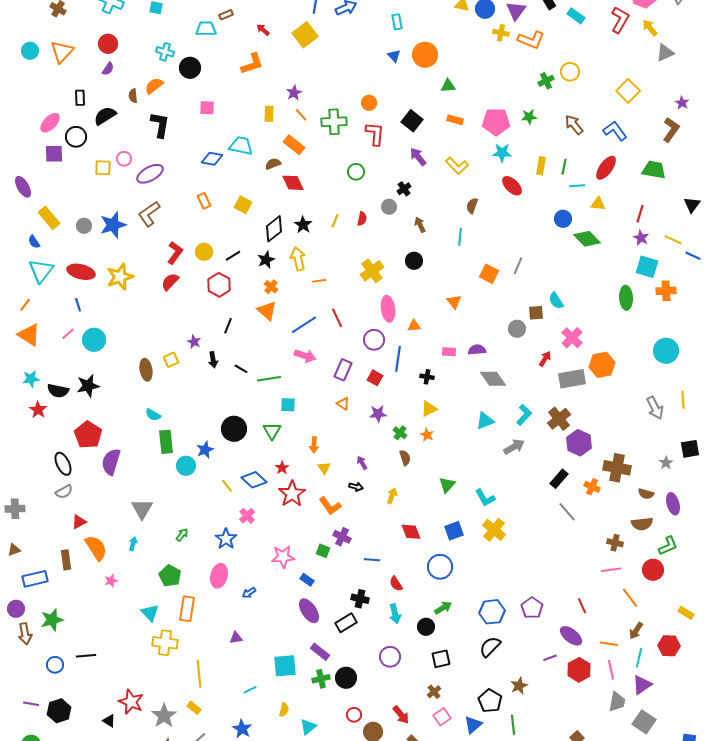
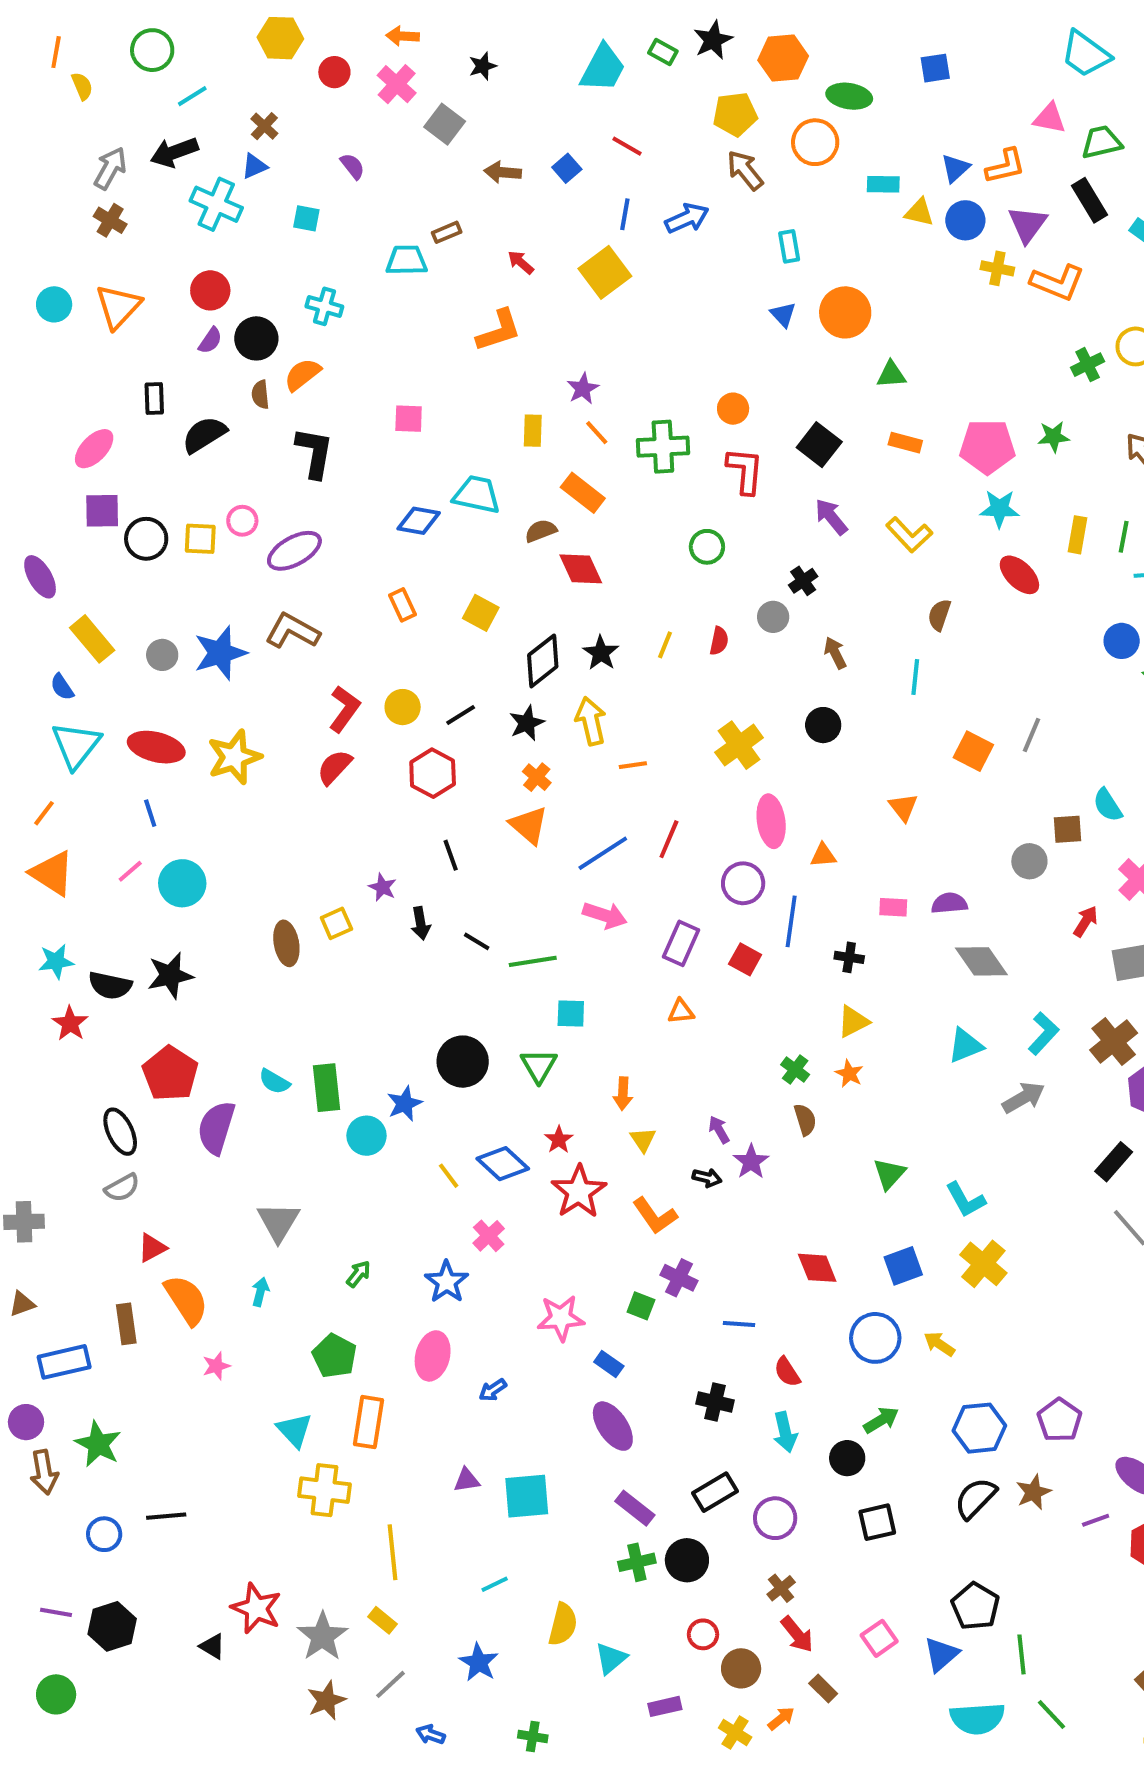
black circle: (190, 68) -> (256, 338), moved
black circle: (76, 137) -> (146, 539), moved
brown L-shape: (149, 214) -> (292, 631), turned 64
red line: (337, 318) -> (669, 839), turned 48
black line: (228, 326) -> (451, 855), turned -42
orange triangle: (343, 404) -> (681, 1011), turned -40
purple star: (378, 414) -> (751, 1162), moved, turned -30
cyan semicircle: (153, 415) -> (274, 1082), moved
yellow arrow: (392, 496) -> (939, 1344), moved, turned -77
green star: (52, 620) -> (98, 1444), turned -30
black rectangle: (346, 623) -> (715, 1492), moved
cyan square: (285, 666) -> (527, 1496), moved
brown star: (519, 686) -> (1033, 1492), moved
brown cross: (434, 692) -> (781, 1588), moved
yellow semicircle: (284, 710) -> (563, 1624), size x1.5

